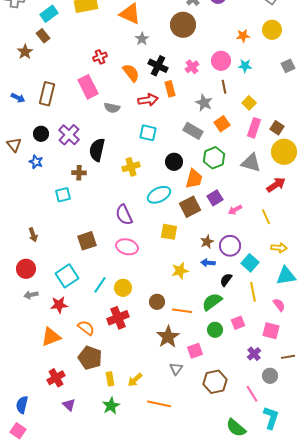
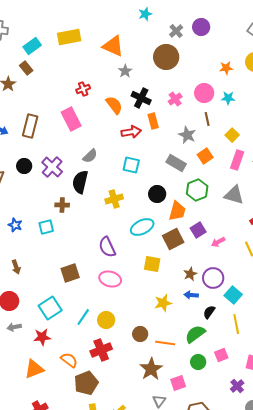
gray semicircle: (112, 108) -> (90, 156), moved, turned -56
blue star: (36, 162) -> (15, 225), moved
brown pentagon: (90, 358) -> (86, 383), moved, turned 30

